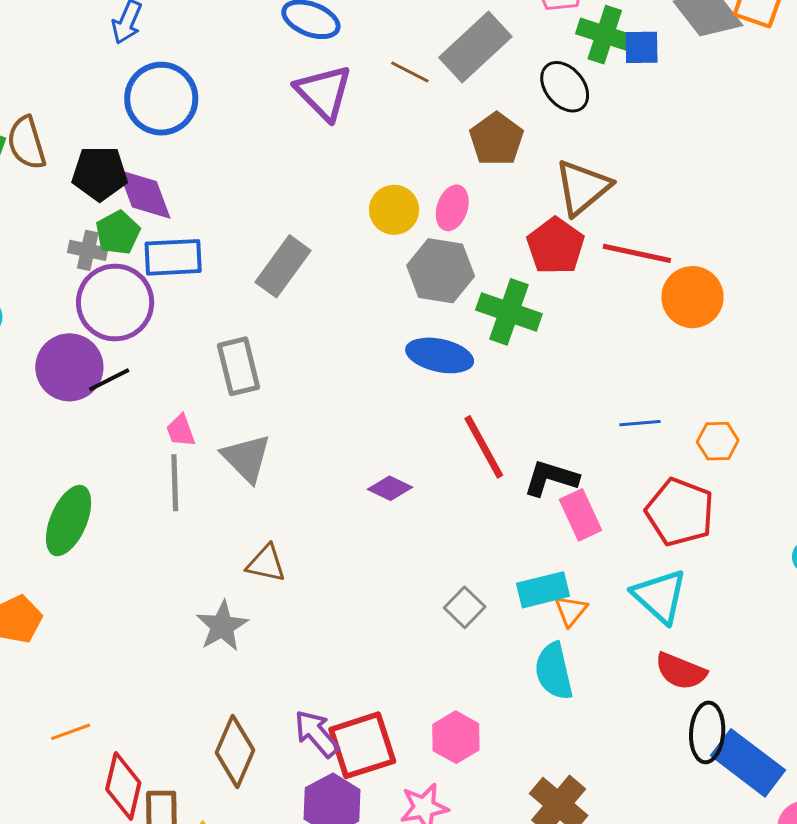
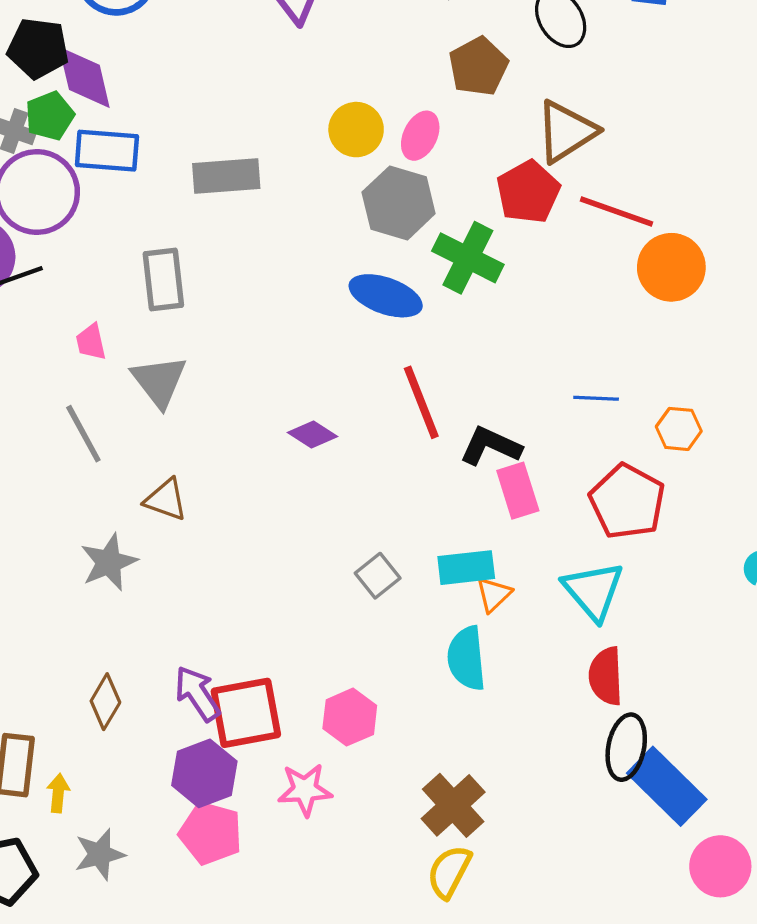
gray rectangle: (283, 266) -> (226, 176), turned 42
gray line: (175, 483) -> (83, 434), moved, turned -34
red semicircle: (681, 671) -> (606, 676), turned 58
brown diamond: (235, 751) -> (105, 702), size x0.7

